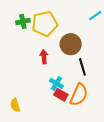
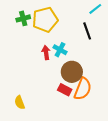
brown circle: (71, 44) -> (72, 72), moved
black line: (82, 67) -> (87, 31), moved
cyan cross: (56, 83) -> (60, 50), moved

